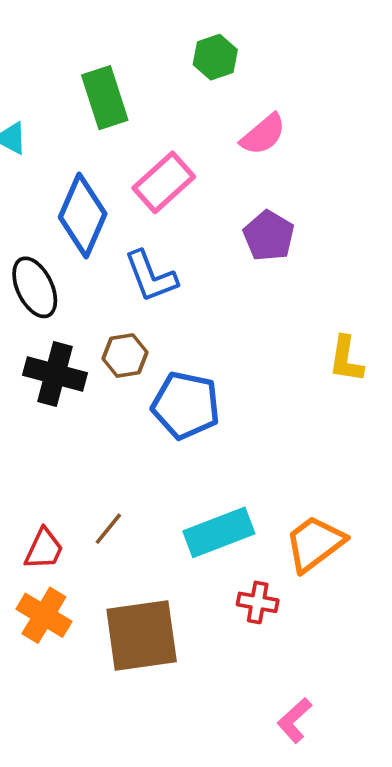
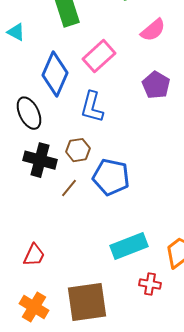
blue L-shape: (151, 276) -> (92, 107), turned 36
brown line: (108, 529) -> (69, 188), moved
orange cross: (44, 615) -> (34, 307), moved

